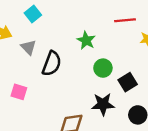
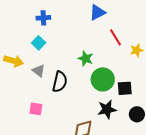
red line: (125, 20) -> (115, 37), turned 72
green circle: (103, 68) -> (103, 79), size x1.5
black square: (128, 82) -> (125, 88), turned 35

